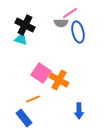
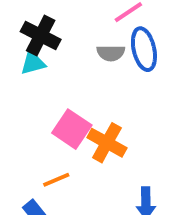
gray semicircle: (61, 23) -> (111, 53), moved
cyan triangle: (21, 39) -> (33, 63), turned -32

